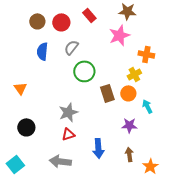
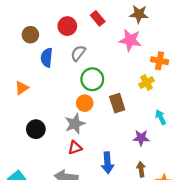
brown circle: (37, 21) -> (30, 35), moved
pink star: (119, 35) -> (130, 40), turned 30
orange triangle: (20, 88) -> (22, 88), moved, turned 32
orange circle: (128, 93) -> (85, 103), moved
black circle: (26, 127) -> (36, 129), moved

